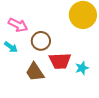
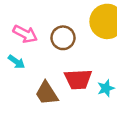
brown circle: (41, 41) -> (63, 38), moved

